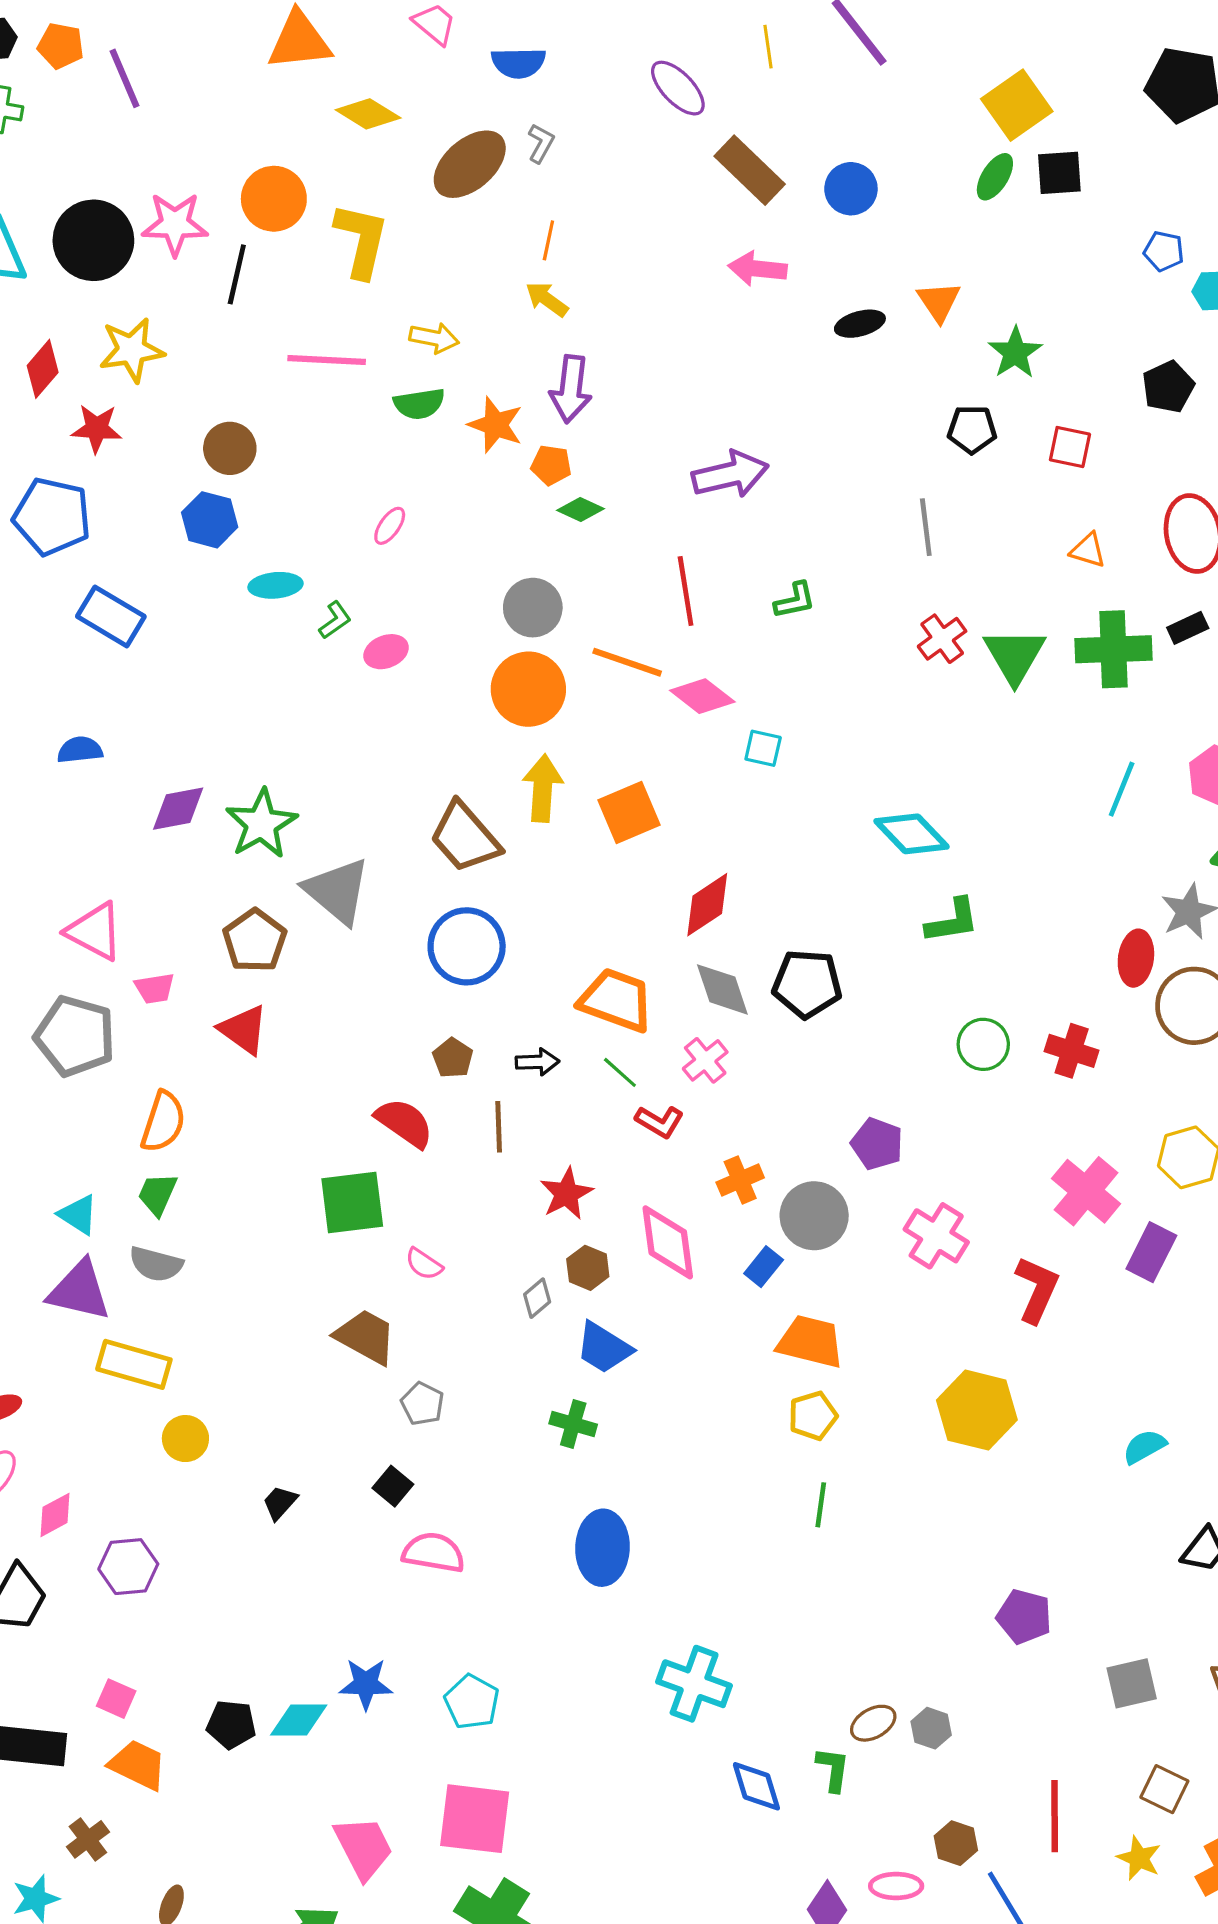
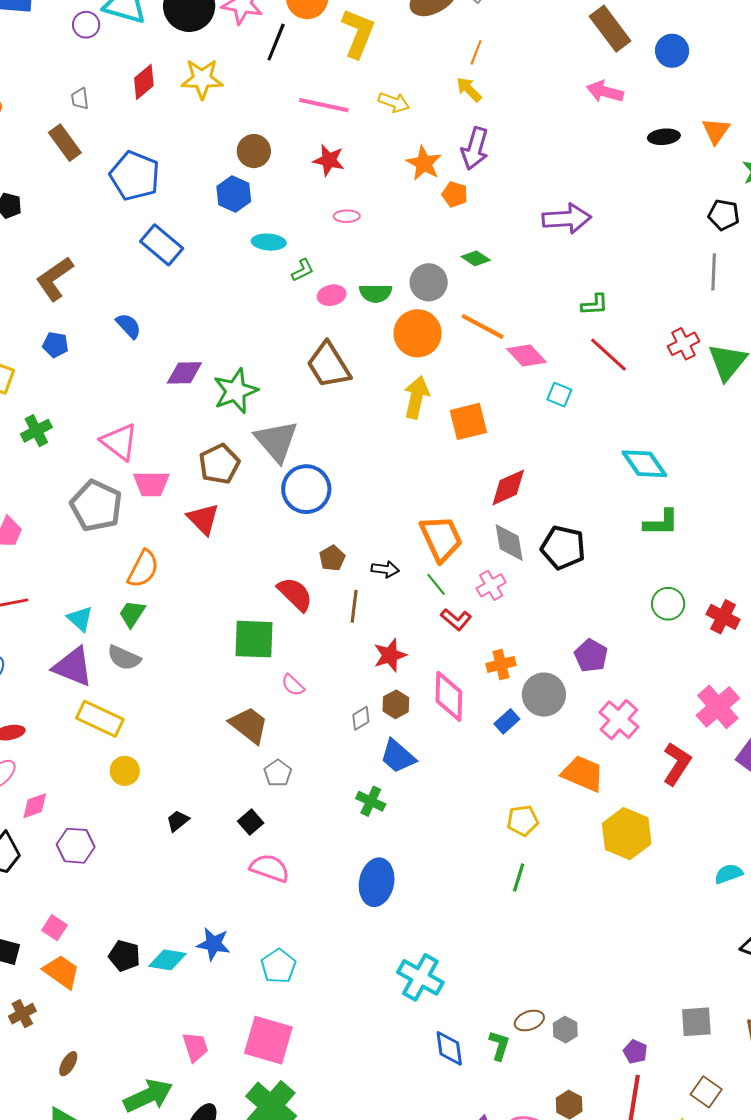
green semicircle: (419, 404) -> (376, 293), moved
red star: (97, 428) -> (329, 160), moved
green diamond: (580, 510) -> (476, 258), moved
pink ellipse: (390, 526) -> (347, 216), turned 45
gray line: (926, 527) -> (714, 272), moved
red line: (686, 591) -> (608, 355), moved, turned -48
blue semicircle: (80, 750) -> (129, 326), turned 44
brown trapezoid: (465, 837) -> (328, 365), moved
blue circle: (467, 946) -> (306, 489), moved
pink trapezoid: (155, 988) -> (151, 484), size x1.4
orange trapezoid: (616, 1000) -> (441, 538), turned 36
orange trapezoid: (810, 1342) -> (583, 774), moved
purple pentagon: (1024, 1617) -> (635, 1052), moved, size x0.7
pink trapezoid: (364, 1848) -> (195, 1047), size x0.7

